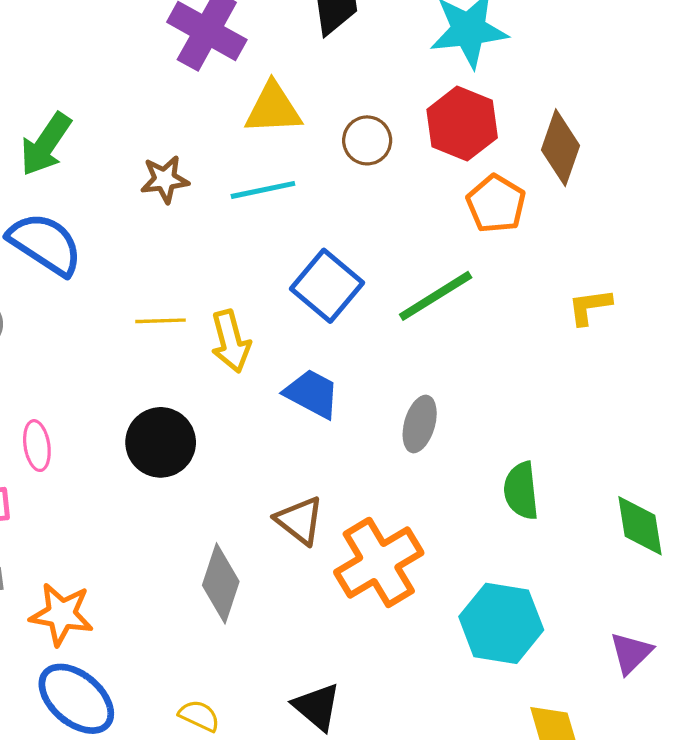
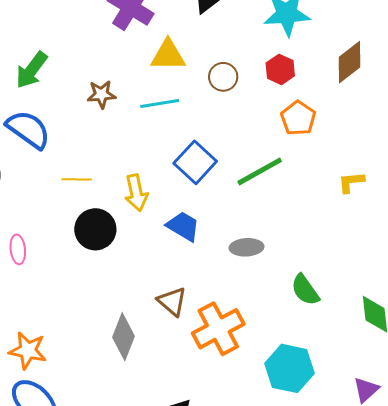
red hexagon: (462, 124) -> (280, 69), size x0.7
brown diamond: (560, 148) -> (350, 62), moved, turned 30
yellow line: (161, 321) -> (77, 179), moved
gray ellipse: (420, 424) -> (247, 247), turned 68
black circle: (161, 442) -> (95, 229), moved
green semicircle: (521, 491) -> (305, 290), turned -32

